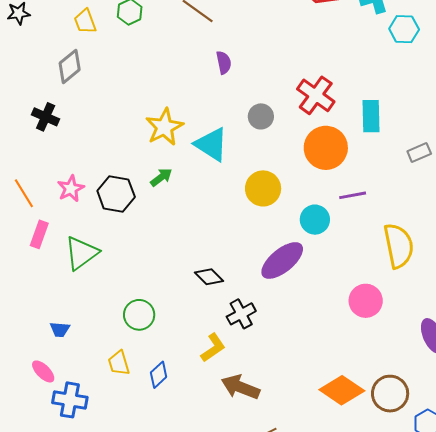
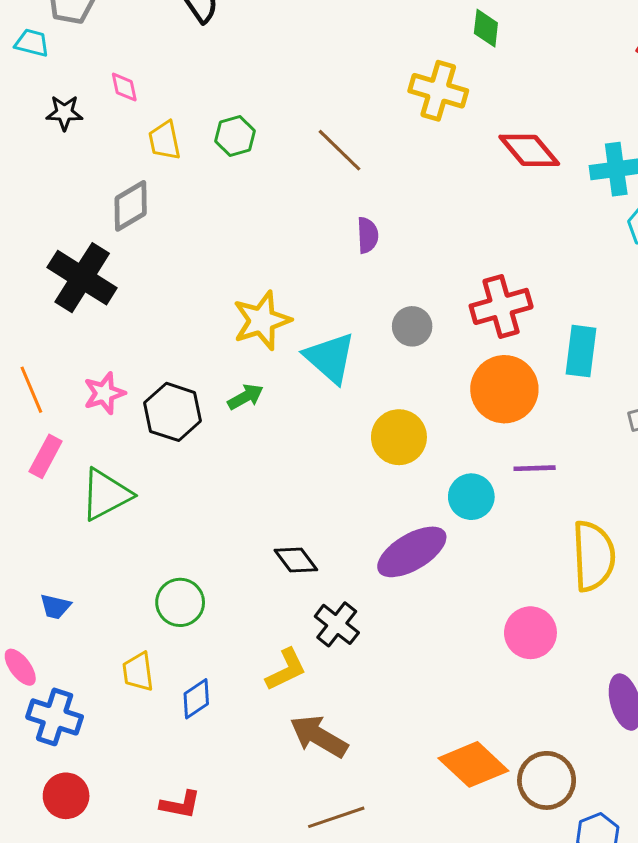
red cross: (316, 95) -> (501, 306), turned 30
black cross: (46, 117) -> (82, 278), size x1.6
black cross: (241, 314) -> (337, 624), turned -32

